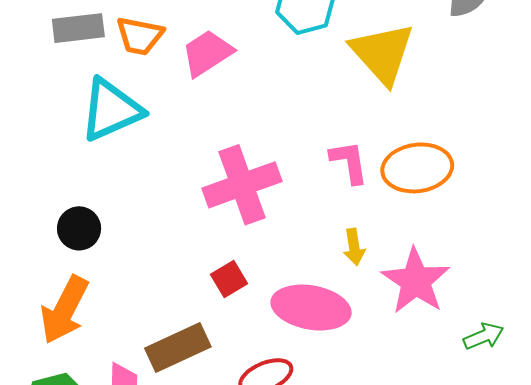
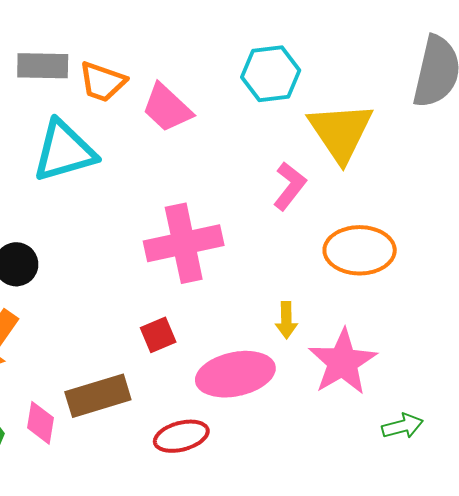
pink trapezoid: (207, 53) -> (167, 108), turned -112
pink L-shape: (349, 162) -> (290, 186), moved, turned 39
pink ellipse: (311, 308) -> (235, 374), turned -30

